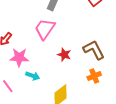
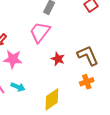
cyan arrow: (33, 76) -> (18, 87), moved

